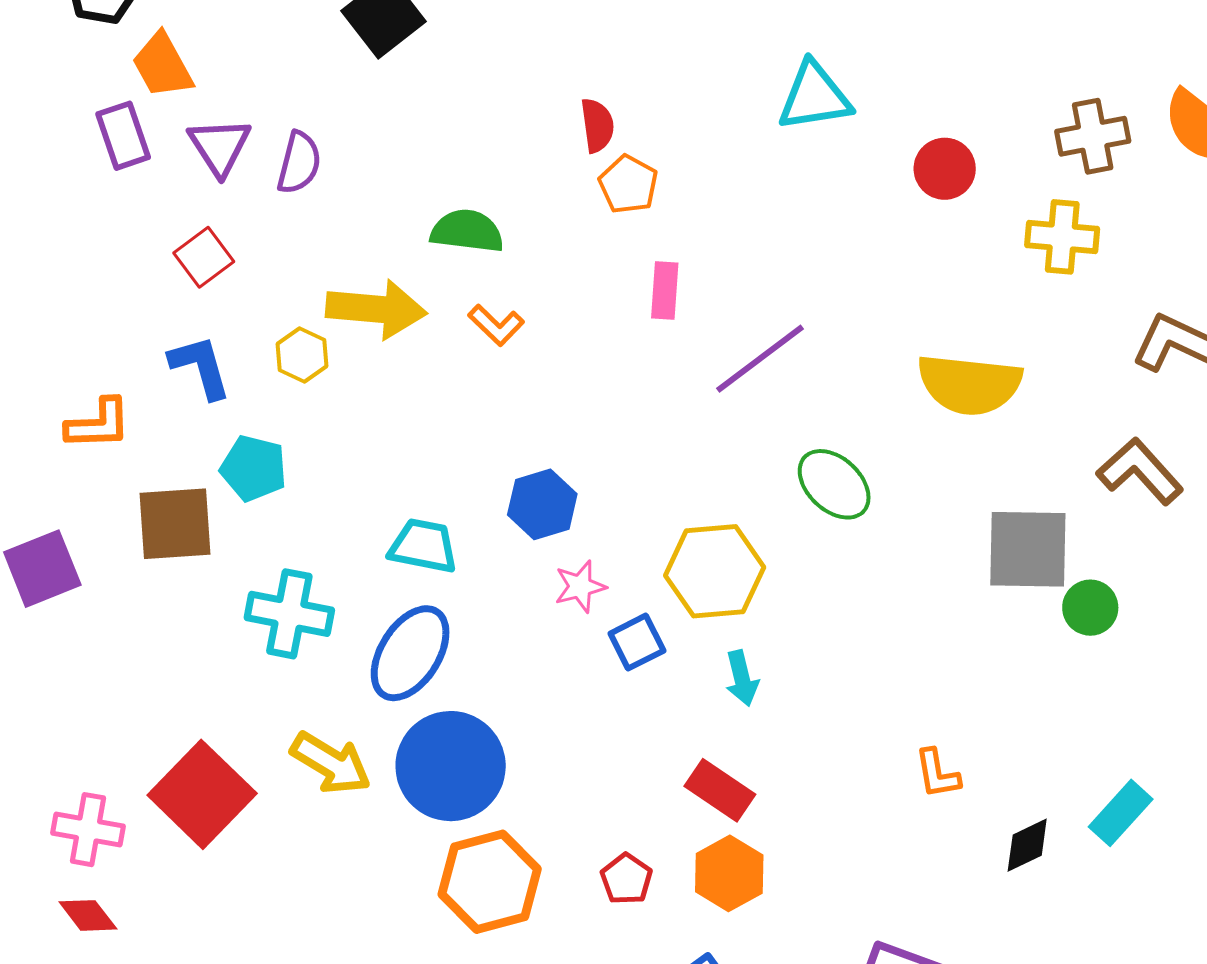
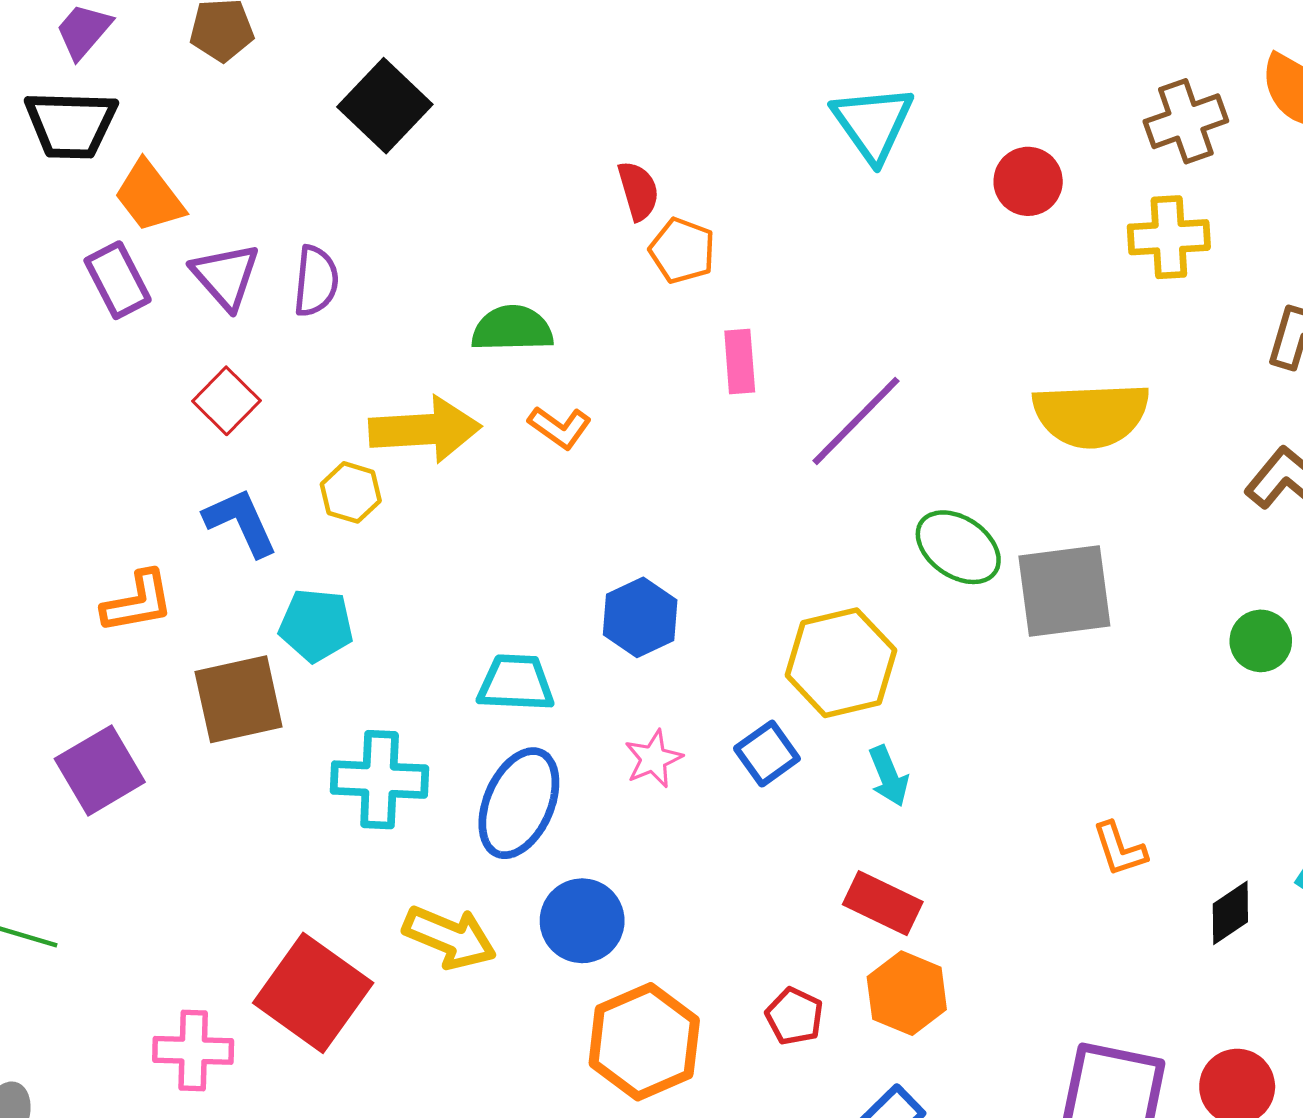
cyan triangle: (815, 97) -> (873, 123), turned -48
gray square: (1028, 549) -> (1064, 591), moved
pink star: (580, 587) -> (653, 759), moved
blue circle: (451, 766) -> (582, 921), size x0.7

